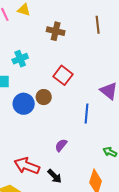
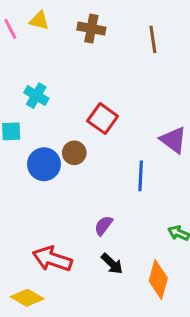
brown cross: (56, 31) -> (91, 29), moved
cyan cross: (20, 59) -> (36, 96), turned -35
black arrow: (55, 176) -> (112, 264), moved

